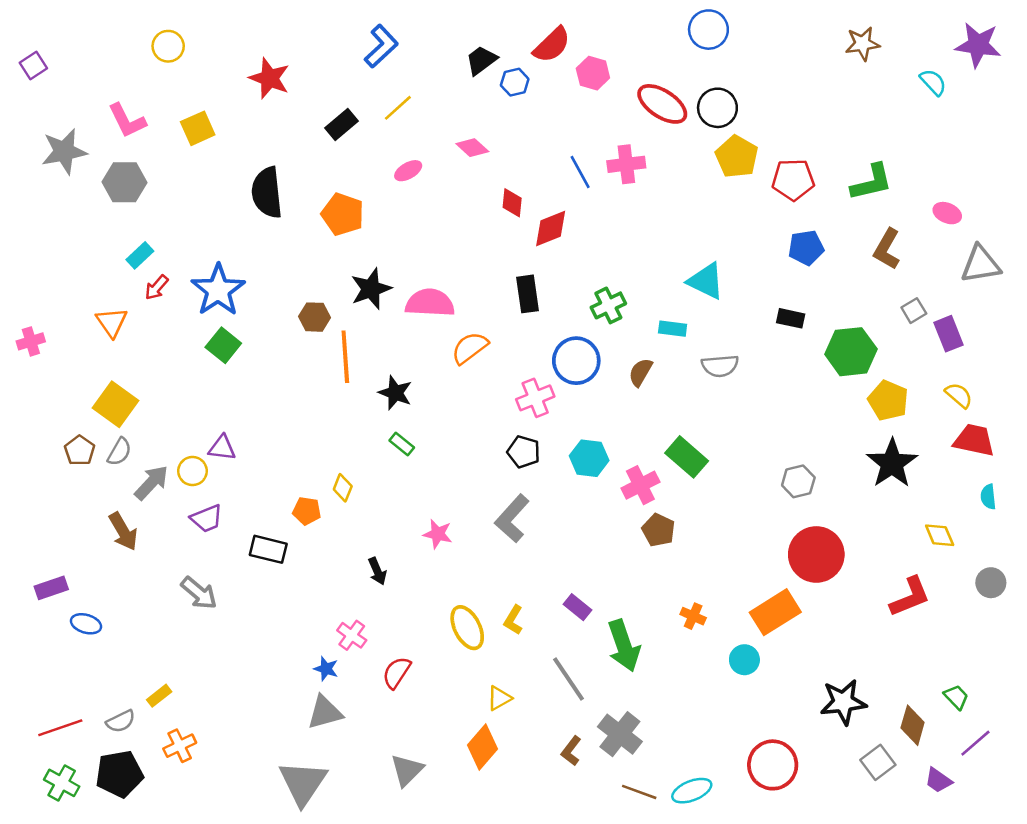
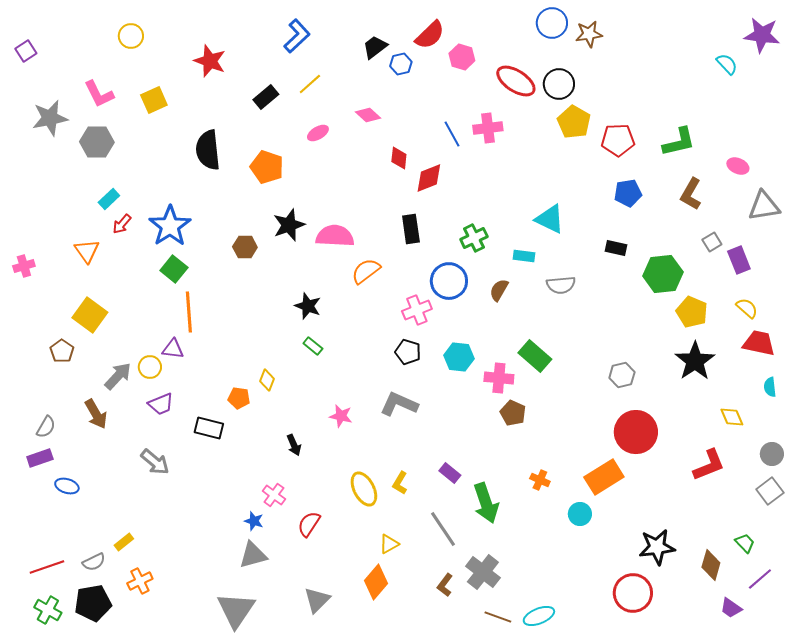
brown star: (863, 44) -> (589, 34), moved
orange line: (345, 357) -> (189, 312), moved
gray semicircle: (119, 452) -> (46, 427), moved
pink cross: (640, 485) -> (499, 378), turned 32
gray L-shape: (512, 519) -> (399, 404), turned 72
gray square: (878, 762) -> (770, 491), moved
red circle: (773, 765) -> (633, 593), moved

